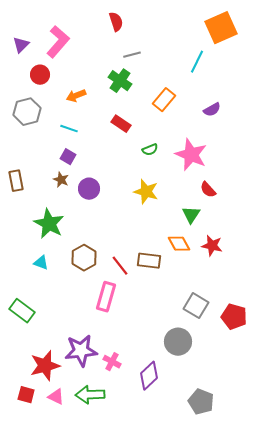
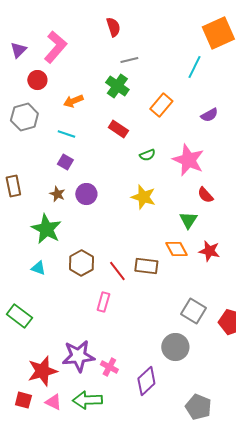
brown star: (61, 180) -> (57, 194), moved
pink rectangle: (106, 297) -> (103, 302), size x0.7

